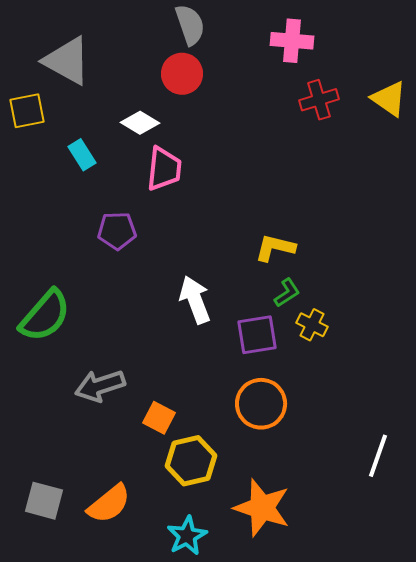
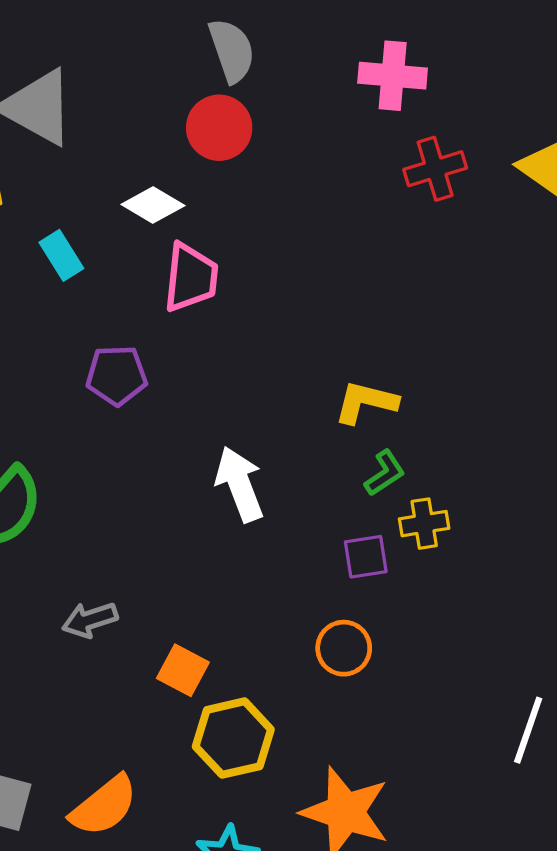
yellow cross: (312, 325) -> (424, 524), turned -36
purple square: (257, 335) -> (366, 557), moved, size x0.7
gray arrow: (100, 386) -> (90, 620), size x0.7
orange circle: (261, 404) -> (344, 648), size x0.7

